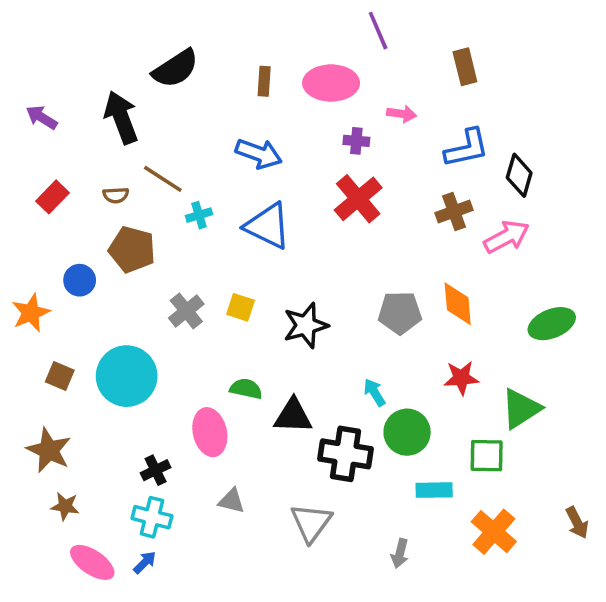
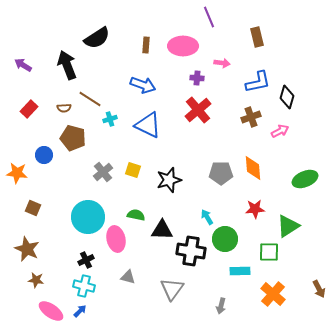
pink arrow: (507, 237) -> (280, 131), size x0.7
orange star: (31, 313) -> (17, 173), turned 30
cyan circle: (127, 376) -> (88, 217), moved

